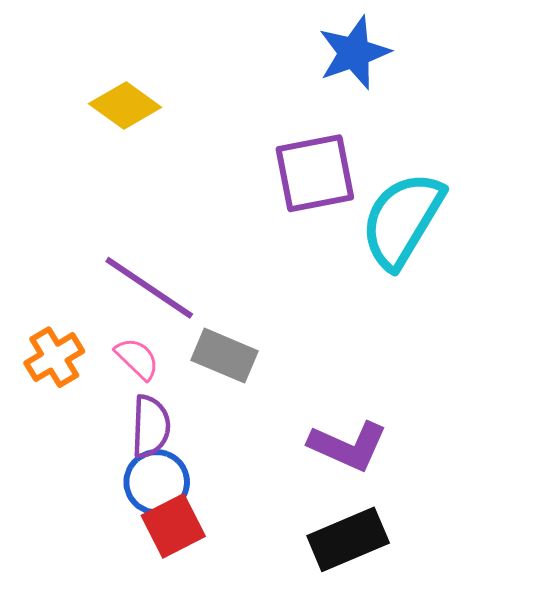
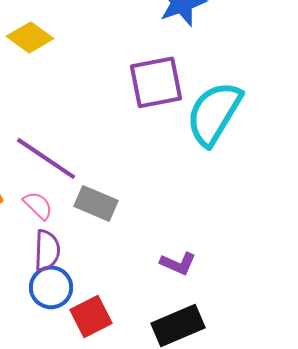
purple L-shape: (348, 446) -> (178, 263), size x0.7
red square: (173, 526) -> (91, 316), moved

